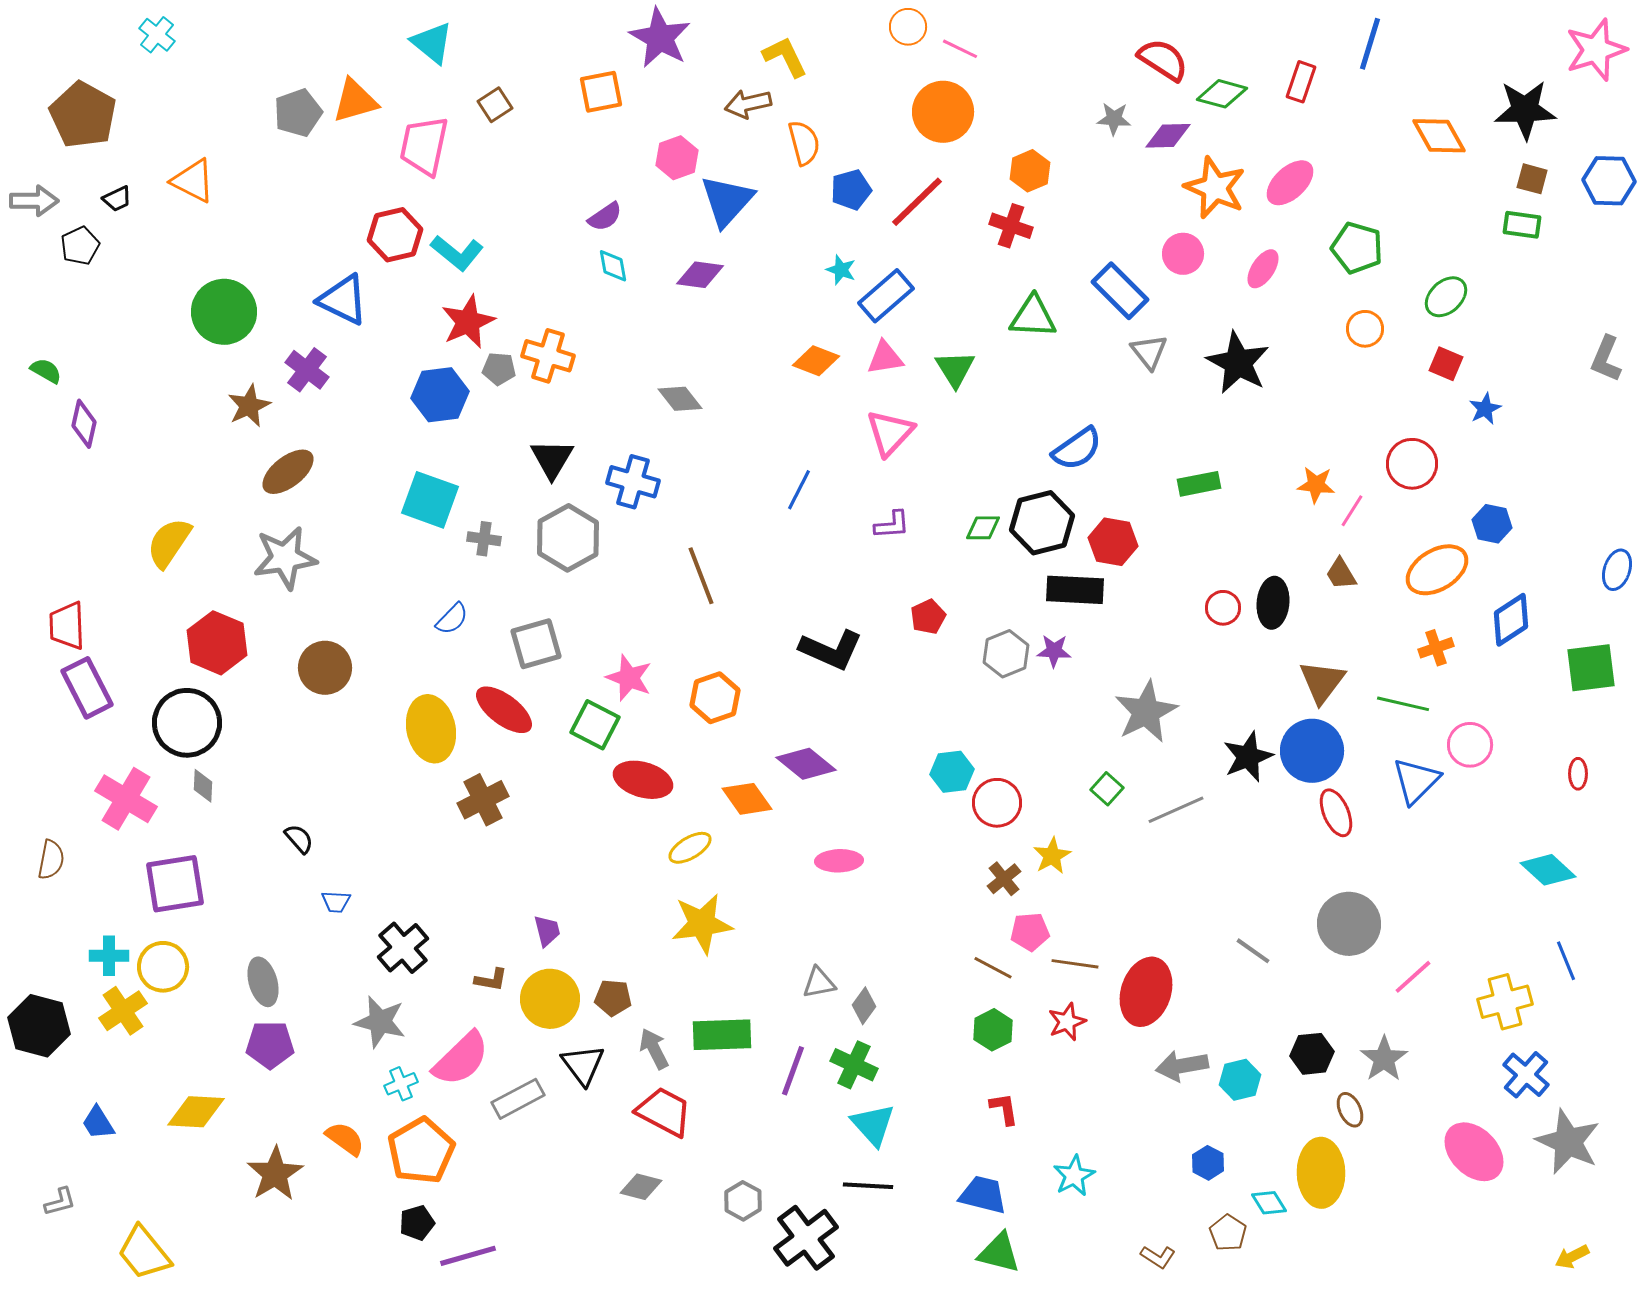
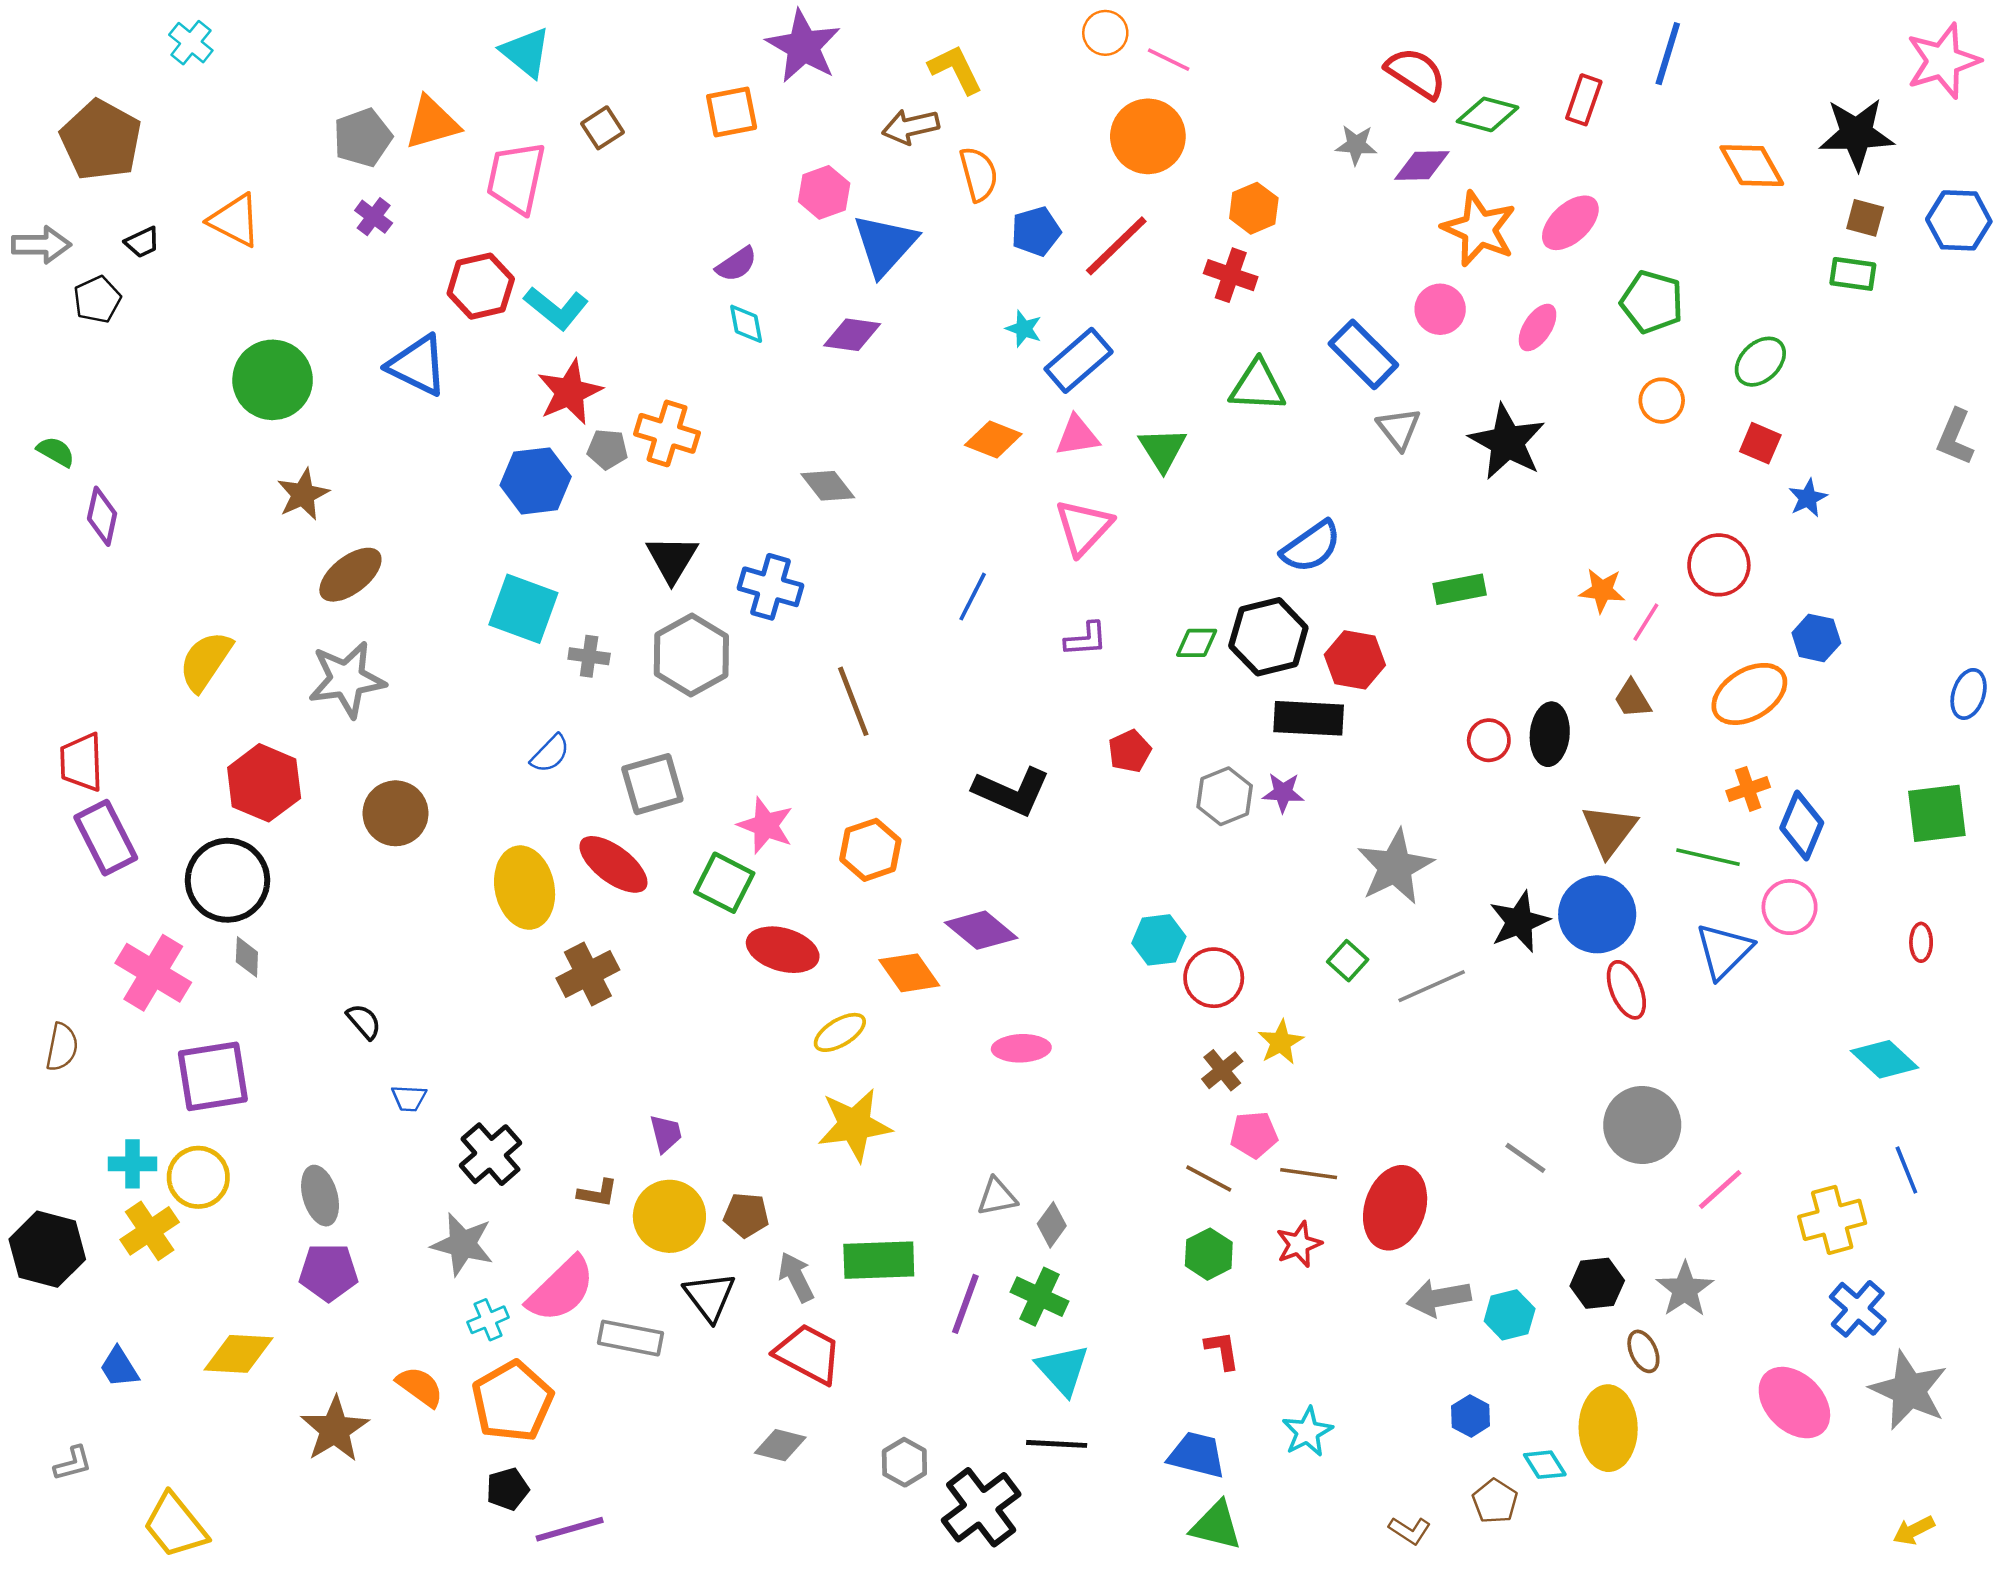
purple cross: (307, 370) -> (374, 217), moved, size x0.7
blue diamond: (1511, 620) -> (1802, 825), moved, turned -34
gray rectangle: (518, 1099) -> (630, 1338), turned 39

